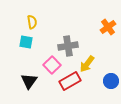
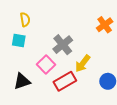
gray cross: (68, 46) -> (63, 45), turned -30
black triangle: (29, 81) -> (22, 81), turned 36

